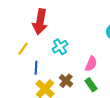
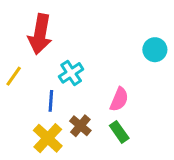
blue line: (36, 68) -> (51, 101), moved

